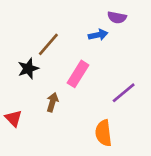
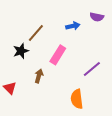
purple semicircle: (117, 17) -> (97, 17), moved

